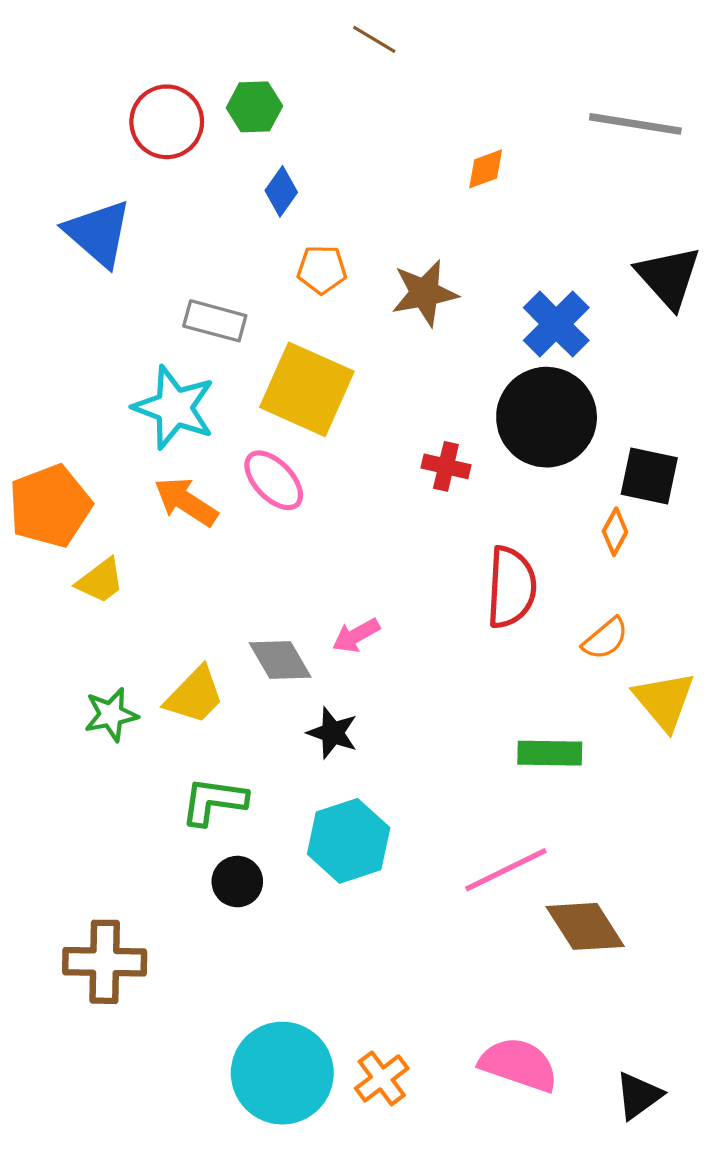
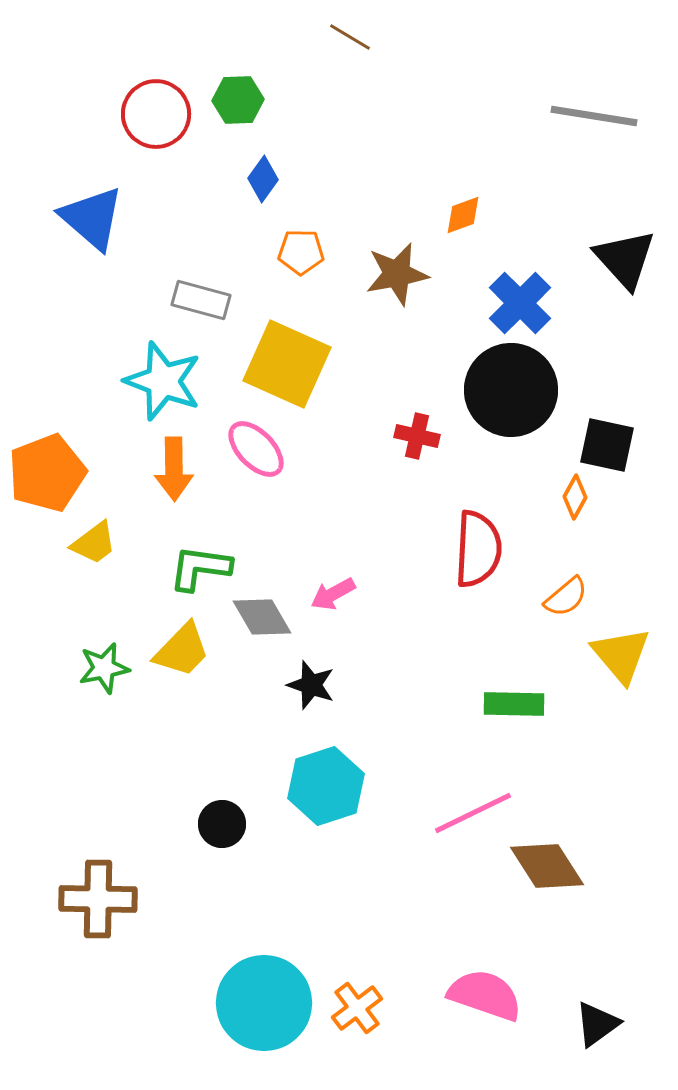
orange diamond: (486, 169) -> (463, 215), moved
orange arrow: (186, 502) -> (174, 469), turned -124
green L-shape: (214, 801) -> (200, 568), moved

